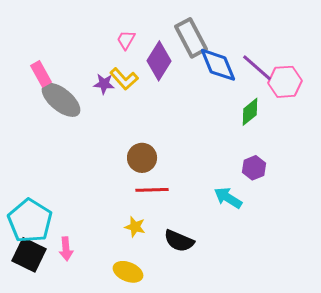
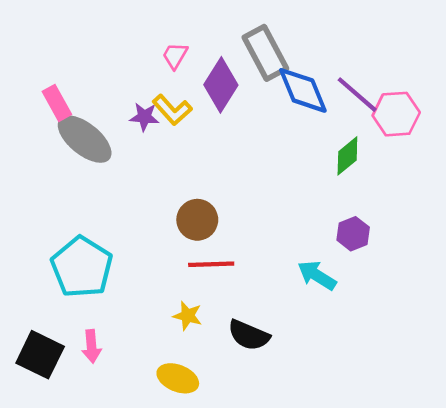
cyan pentagon: (30, 221) -> (82, 267), moved

